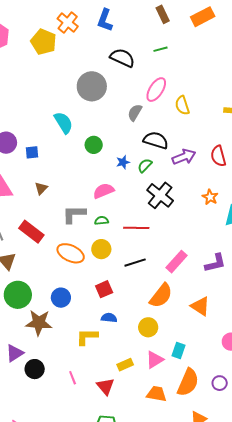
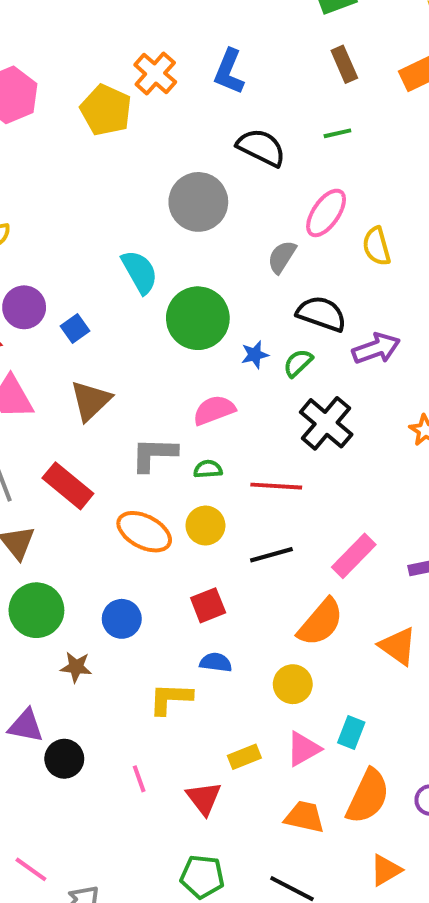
green circle: (94, 145) -> (198, 318), size x1.8
blue square: (32, 152) -> (75, 329), turned -32
brown triangle: (41, 188) -> (91, 401), size x1.6
brown star: (39, 323) -> (76, 667), size x0.6
purple triangle: (15, 353) -> (26, 726), turned 42

